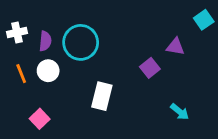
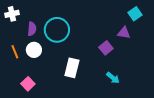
cyan square: (204, 20) -> (135, 14), moved
white cross: (17, 33) -> (12, 14), moved
cyan arrow: (180, 112) -> (113, 78), moved

